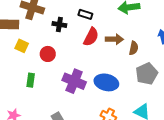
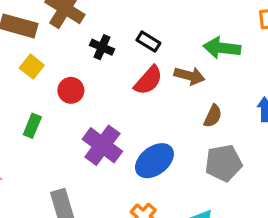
brown arrow: (114, 39) -> (189, 76), moved
blue ellipse: (106, 82) -> (154, 161), turned -65

